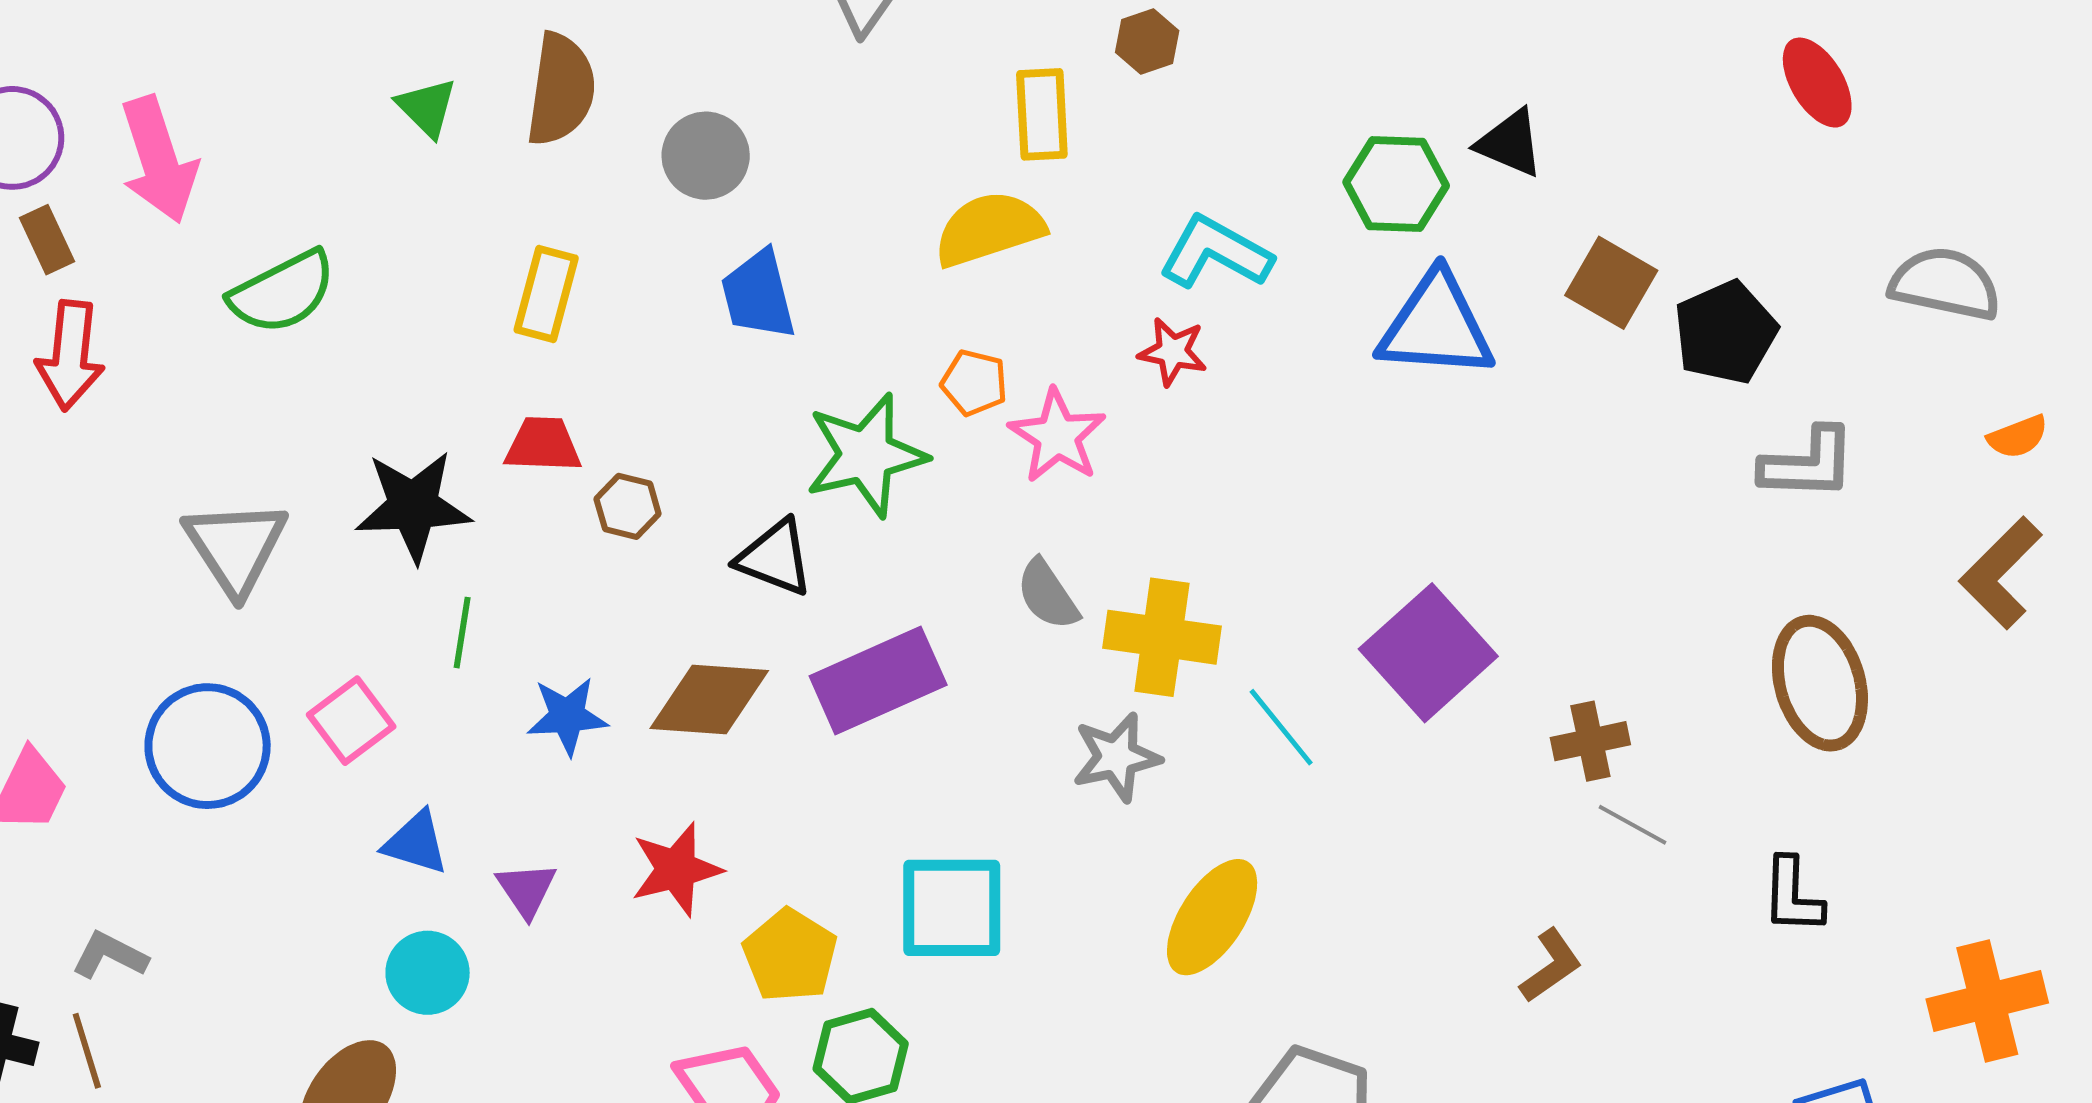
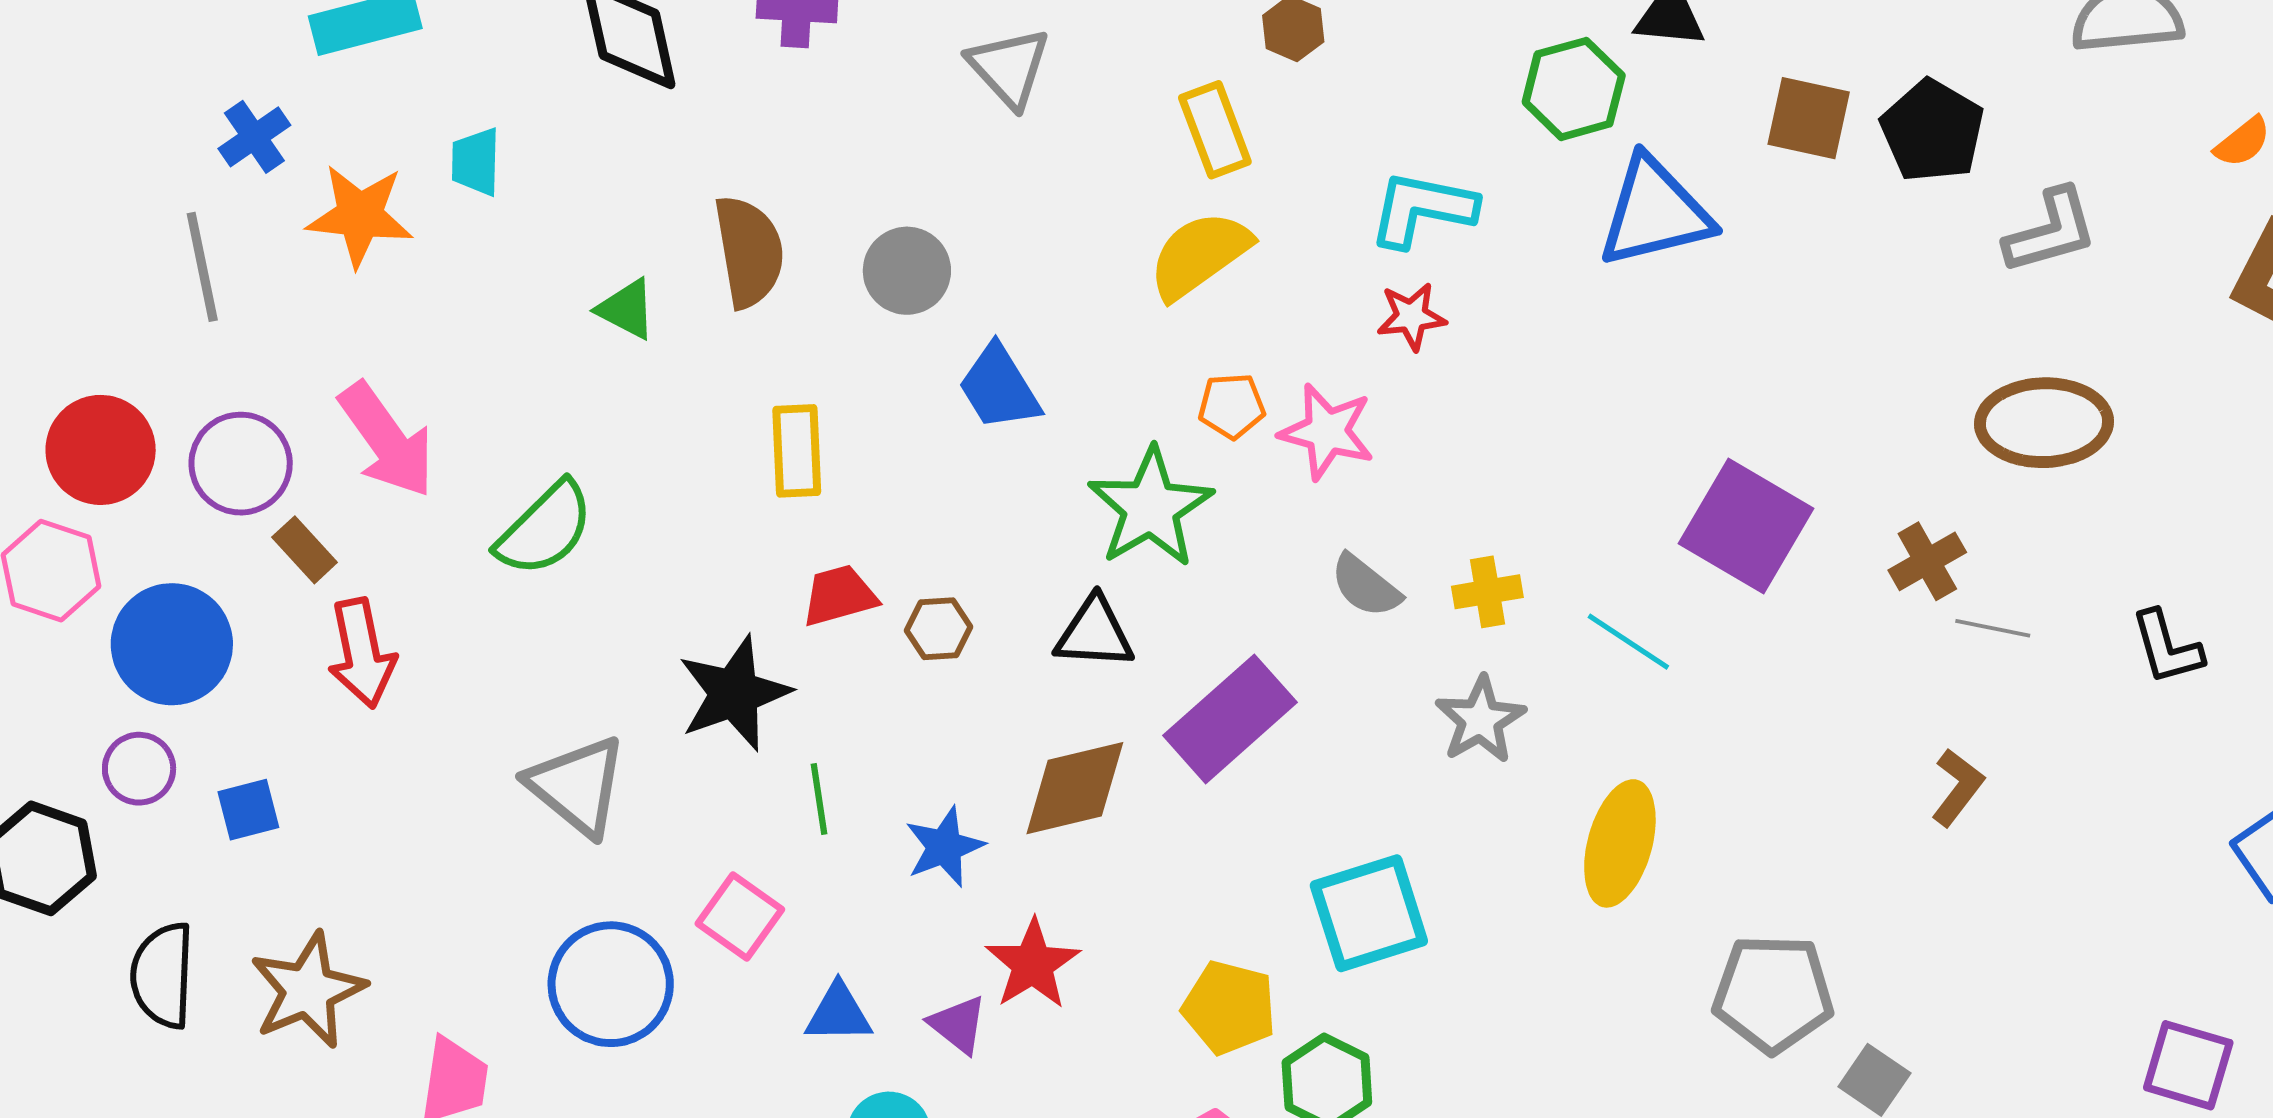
yellow cross: (1162, 637) -> (1487, 592), size x0.6
brown ellipse: (1820, 683) -> (2044, 423), moved, turned -58
red star: (676, 869) -> (1033, 964), moved

